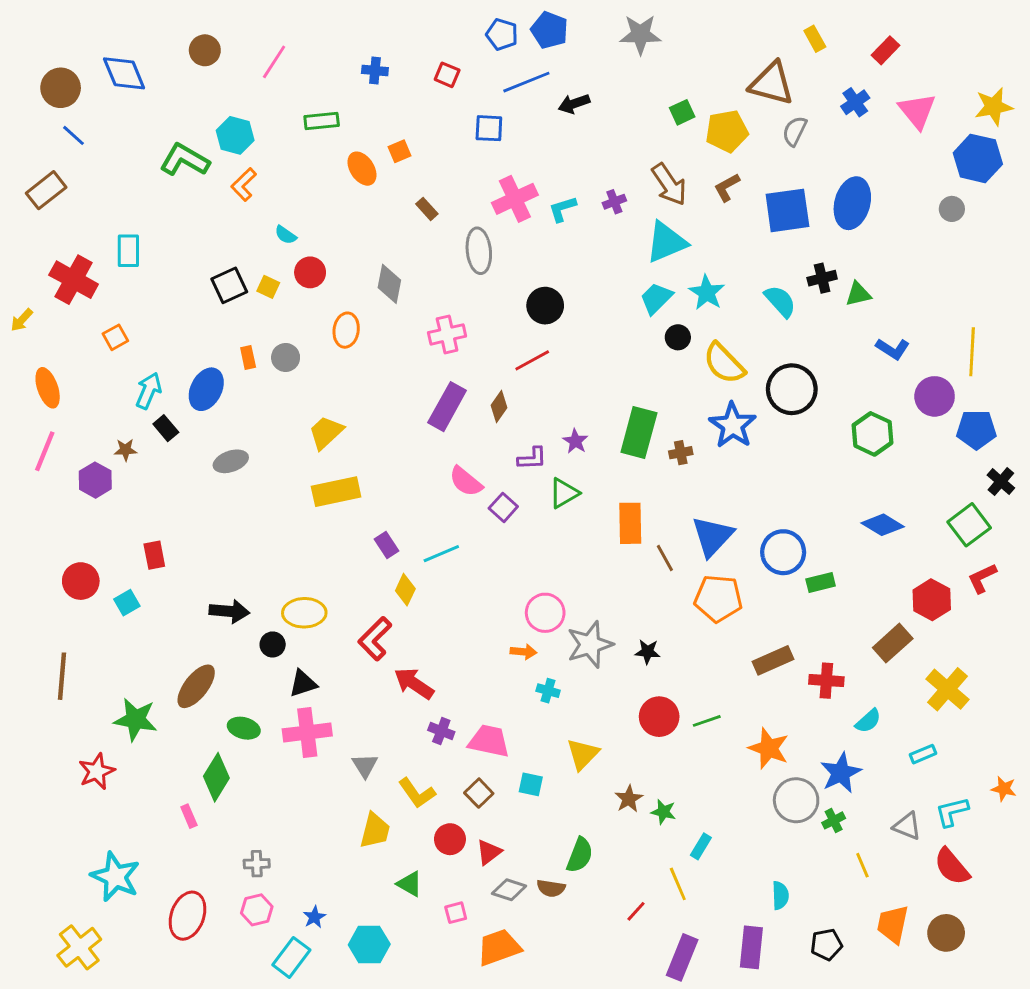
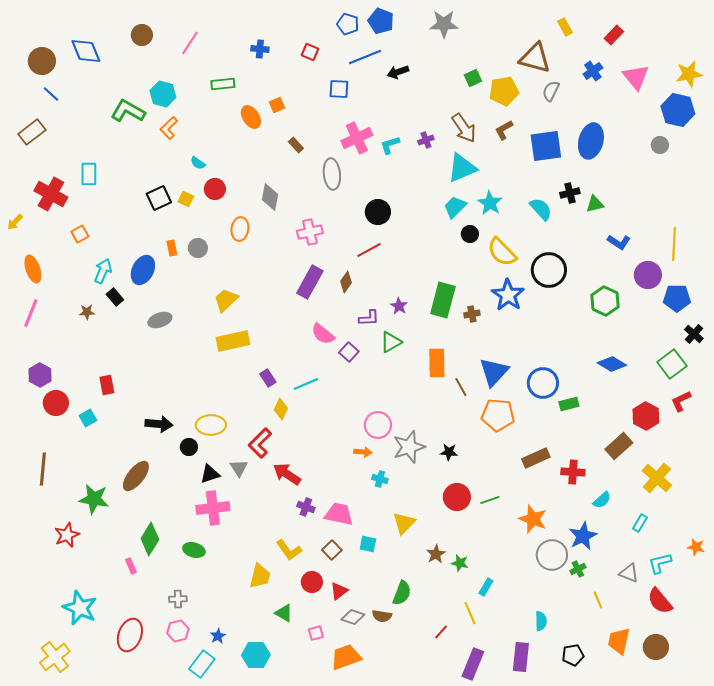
purple hexagon: (95, 480) -> (40, 375), moved
green ellipse: (244, 728) -> (194, 550), moved
cyan rectangle: (923, 754) -> (640, 523), turned -36
gray triangle: (365, 766) -> (239, 468), moved

